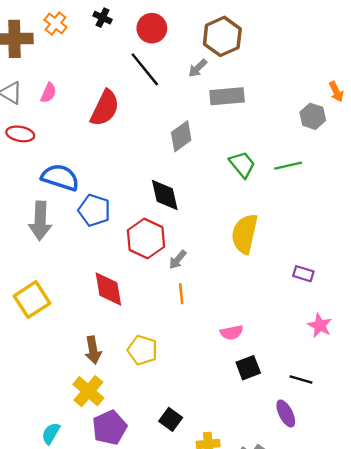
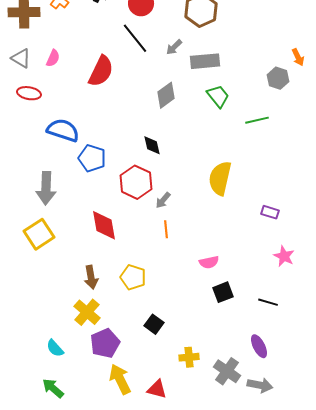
gray arrow: (198, 68) -> (174, 47), moved
green trapezoid: (242, 164) -> (218, 96), moved
black diamond: (165, 195) -> (152, 145), size x0.7
gray arrow: (40, 221) -> (46, 188), moved
purple ellipse: (286, 413) -> (259, 346), moved
black square: (171, 419) -> (154, 324), moved
cyan semicircle: (51, 433) -> (55, 348), turned -72

